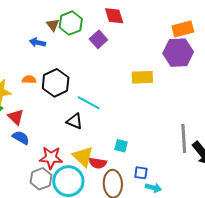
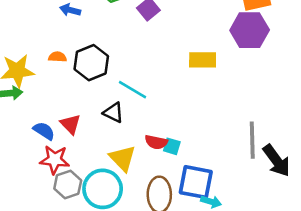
red triangle: (16, 117) -> (70, 124), moved
red star: (51, 158) -> (55, 160), moved
red semicircle: (98, 163) -> (156, 142), moved
blue square: (141, 173) -> (196, 182), size x2.0

